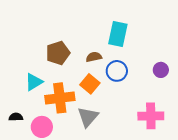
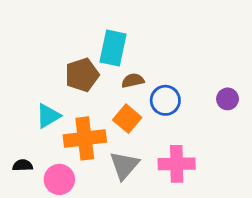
cyan rectangle: (118, 34) -> (113, 48), moved
pink cross: (151, 116) -> (177, 164), moved

